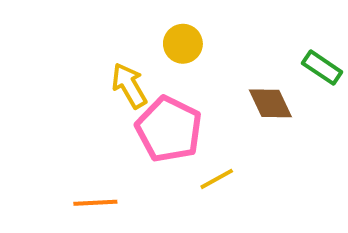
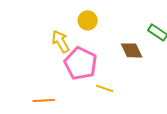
yellow line: (217, 179) -> (105, 88), turned 48

